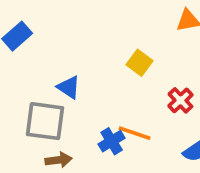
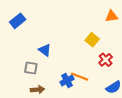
yellow square: (139, 63) -> (92, 40), moved
gray square: (45, 121) -> (31, 68), size x0.6

